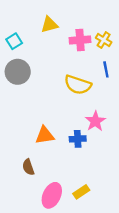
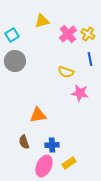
pink cross: (80, 40) -> (68, 34), turned -36
yellow semicircle: (78, 85) -> (66, 72), size x0.7
pink star: (95, 121) -> (80, 93), moved, turned -30
blue cross: (78, 139) -> (52, 145), moved

